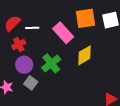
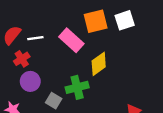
green cross: (51, 63) -> (77, 87), moved, turned 30
gray square: (31, 83) -> (54, 101), moved

